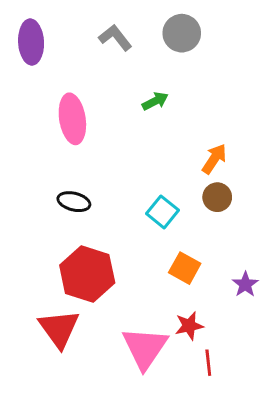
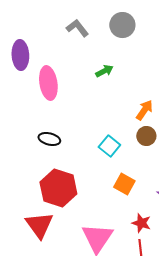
purple ellipse: (31, 42) -> (20, 55), moved
red star: (189, 326) -> (141, 223), moved, turned 30

